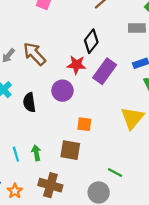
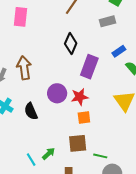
brown arrow: (34, 54) -> (24, 68), turned 50
red star: (76, 65) -> (80, 97), moved
green arrow: (36, 153) -> (49, 154), turned 72
green line: (115, 173) -> (100, 156), moved

